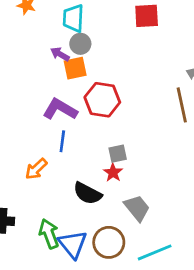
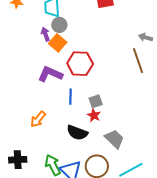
purple arrow: (60, 54) -> (45, 34), turned 48
orange square: (75, 68) -> (58, 43), turned -30
blue line: (62, 141) -> (71, 97), moved

